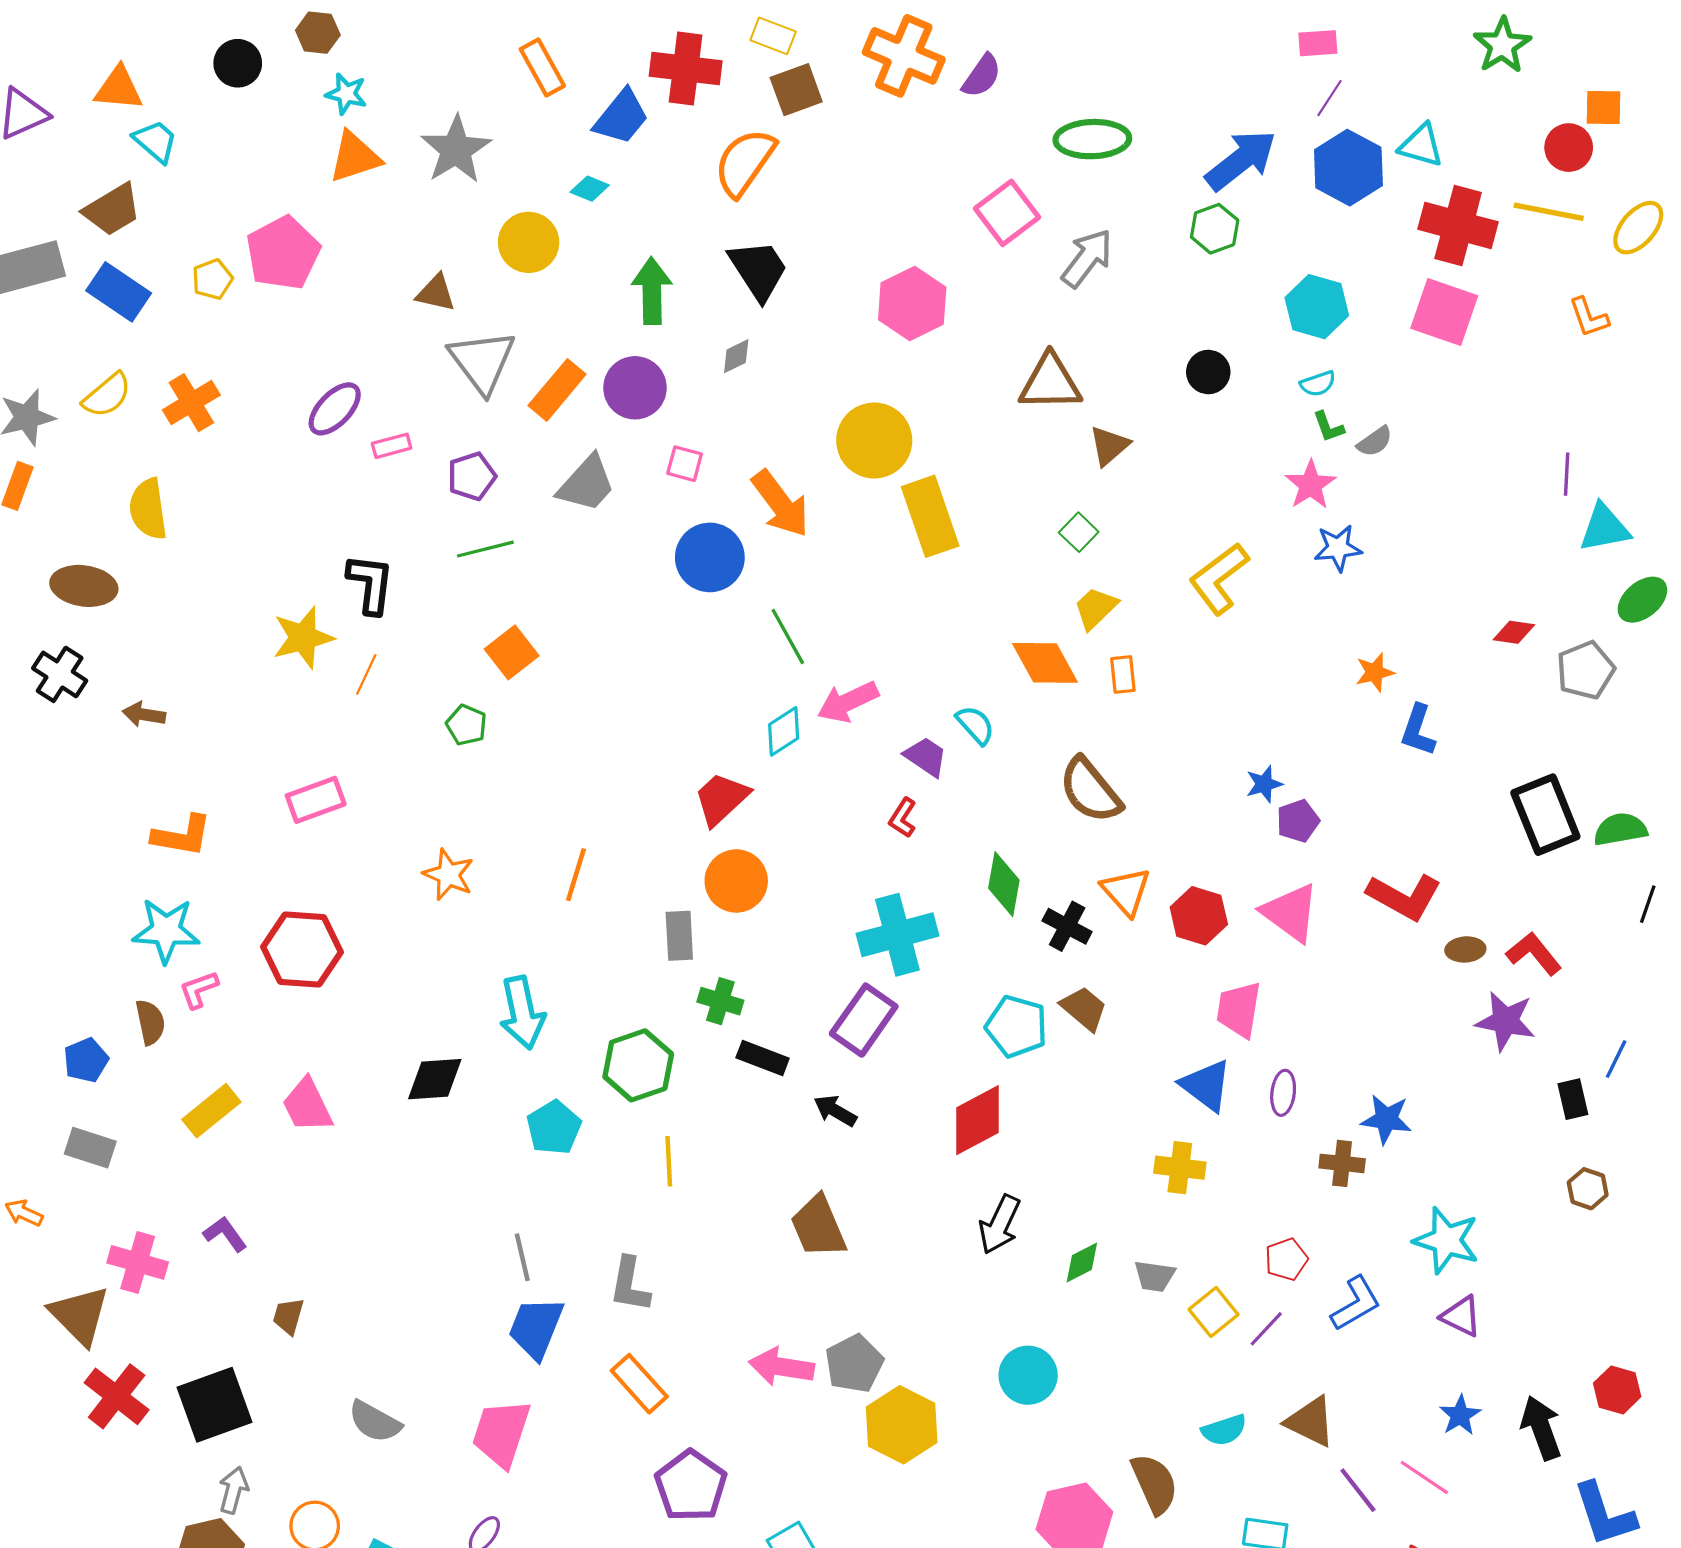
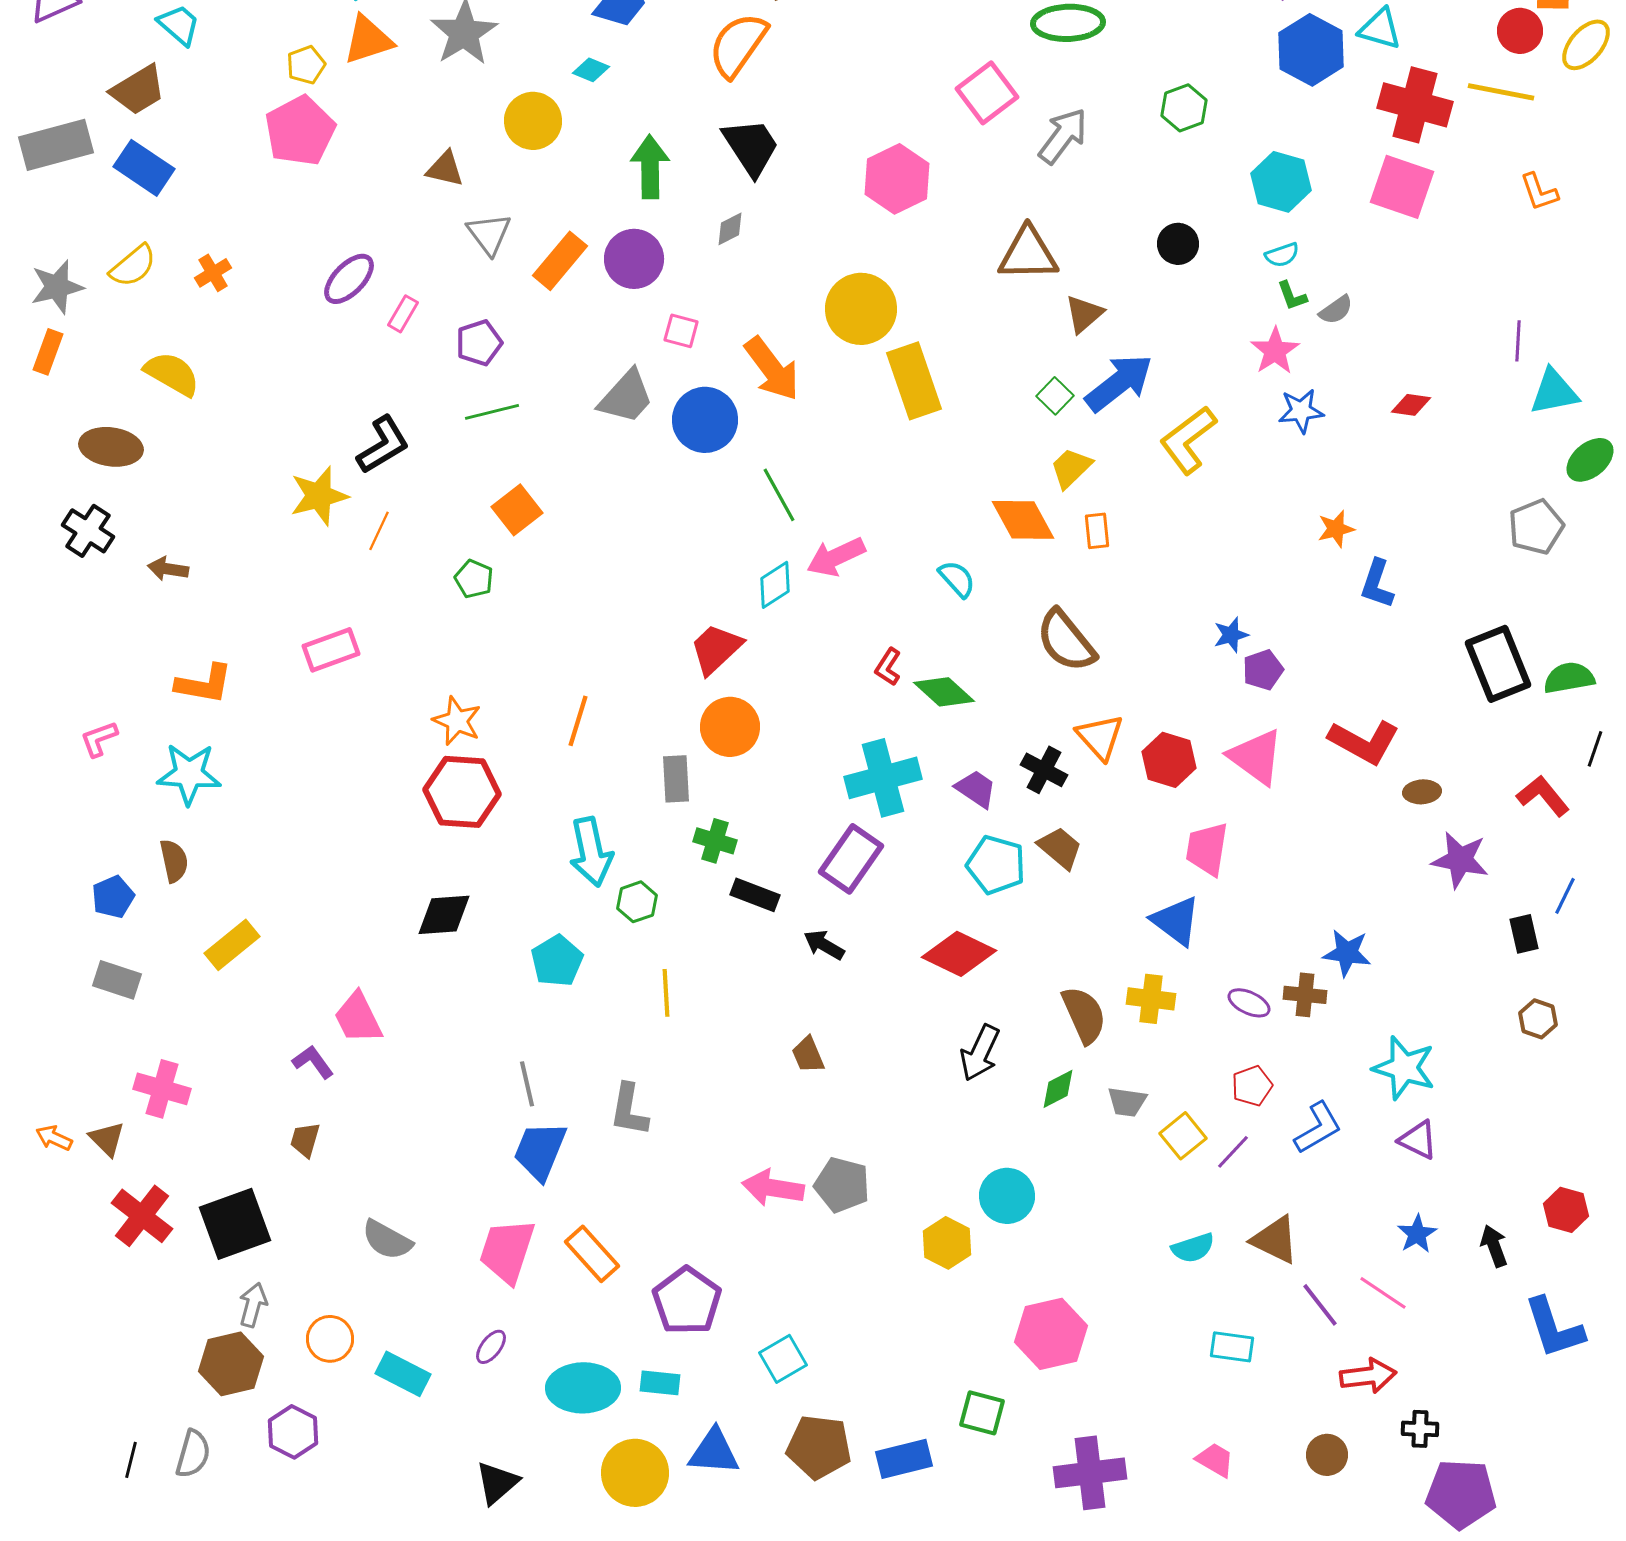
blue arrow: (1241, 160) -> (1119, 383), moved
yellow ellipse: (1638, 228) -> (1586, 45), moved
yellow pentagon: (212, 279) -> (306, 65), moved
gray triangle: (482, 361) -> (489, 234), size x0.7
orange cross: (191, 403) -> (213, 273), size x0.7
pink rectangle: (392, 446) -> (403, 314), turned -45
gray trapezoid: (587, 484) -> (626, 397), moved
yellow semicircle: (148, 509) -> (172, 374), turned 128
black L-shape: (371, 584) -> (383, 445), turned 52
red diamond: (1514, 632) -> (1411, 405), moved
purple trapezoid: (926, 757) -> (976, 789), moved
green diamond: (1004, 884) -> (944, 692), moved, turned -58
red hexagon: (302, 949) -> (462, 792), moved
red L-shape: (1534, 954) -> (1543, 796), moved
pink L-shape: (199, 990) -> (99, 739), moved
cyan arrow: (522, 1013) -> (591, 852), moved
green hexagon: (638, 1065) -> (637, 902), size x0.6
purple ellipse: (1283, 1093) -> (1249, 1003), moved, turned -72
pink trapezoid: (307, 1105) -> (358, 1018), moved
red diamond: (977, 1120) -> (959, 954), turned 54
orange arrow: (24, 1213) -> (54, 1138), moved
brown trapezoid: (818, 1227) -> (808, 1055), size x0.6
purple L-shape: (225, 1234) -> (313, 1062), moved
brown triangle: (80, 1315) -> (107, 1139), size x0.6
gray pentagon: (854, 1364) -> (842, 1185), turned -30
orange rectangle: (639, 1384) -> (592, 1254), moved
yellow hexagon: (902, 1425) -> (947, 1243), moved, size x0.7
black arrow: (1541, 1428) -> (1494, 1246), size x0.7
brown semicircle: (1155, 1484) -> (1084, 1015), moved

